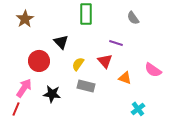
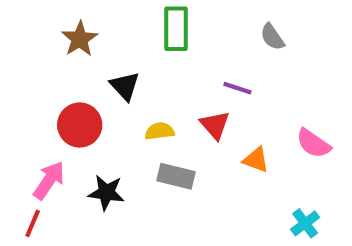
brown star: (25, 19) -> (80, 39), moved
yellow semicircle: (78, 64) -> (160, 131), turned 48
cyan cross: (138, 109) -> (305, 223), moved

